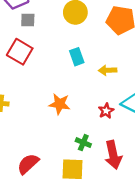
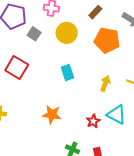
gray square: (28, 20) -> (34, 34), moved, turned 32
yellow arrow: (108, 70) -> (105, 84), moved, turned 112

